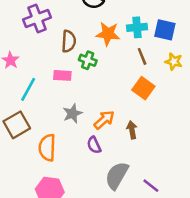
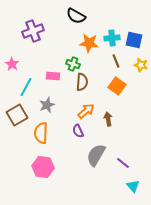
brown semicircle: (69, 41) -> (82, 82), moved
gray star: (72, 113) -> (47, 105), moved

